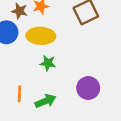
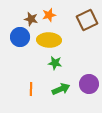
green arrow: (46, 101) -> (61, 89), moved

